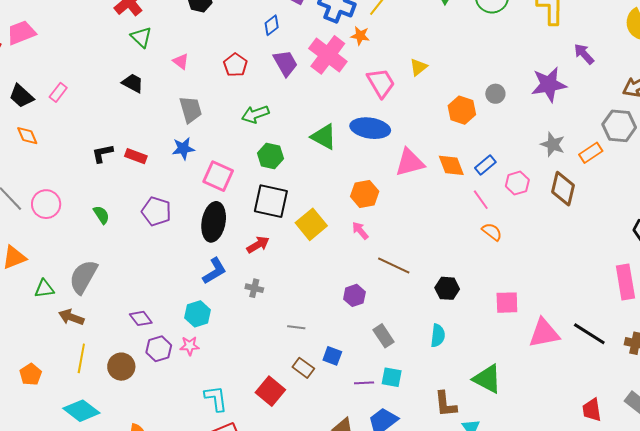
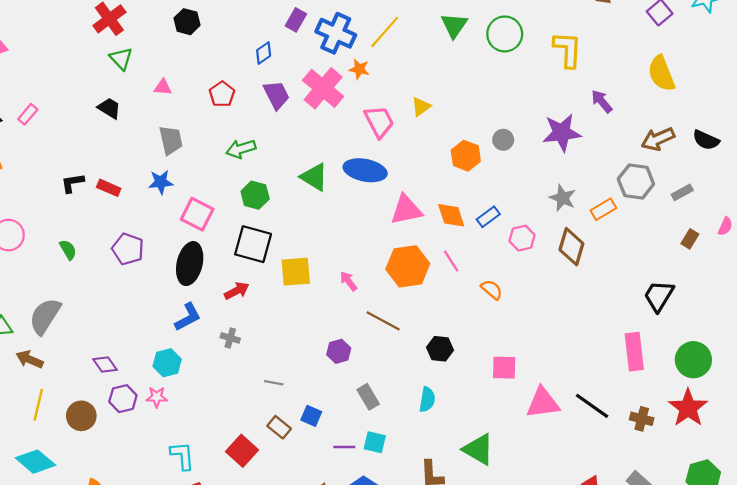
pink triangle: (181, 61) -> (163, 87), turned -36
orange hexagon: (365, 194) -> (408, 266), moved, size x1.4
pink line: (481, 200) -> (451, 261), moved
yellow square: (311, 224) -> (296, 272), turned 32

